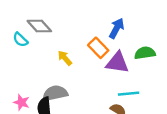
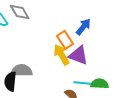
green semicircle: (145, 53) -> (100, 84), moved
yellow arrow: (65, 58) -> (61, 55), moved, size x1.5

